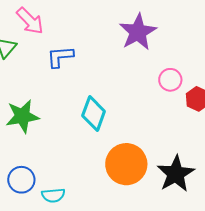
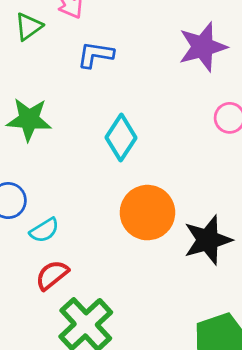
cyan semicircle: (53, 195) -> (44, 230), turned -40

